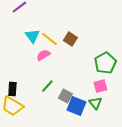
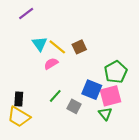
brown square: (70, 39) -> (79, 47), turned 32
pink square: (100, 86) -> (111, 96), size x1.5
blue square: (76, 106) -> (92, 90), moved

